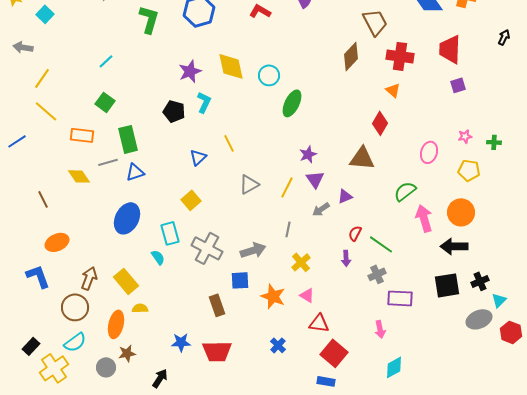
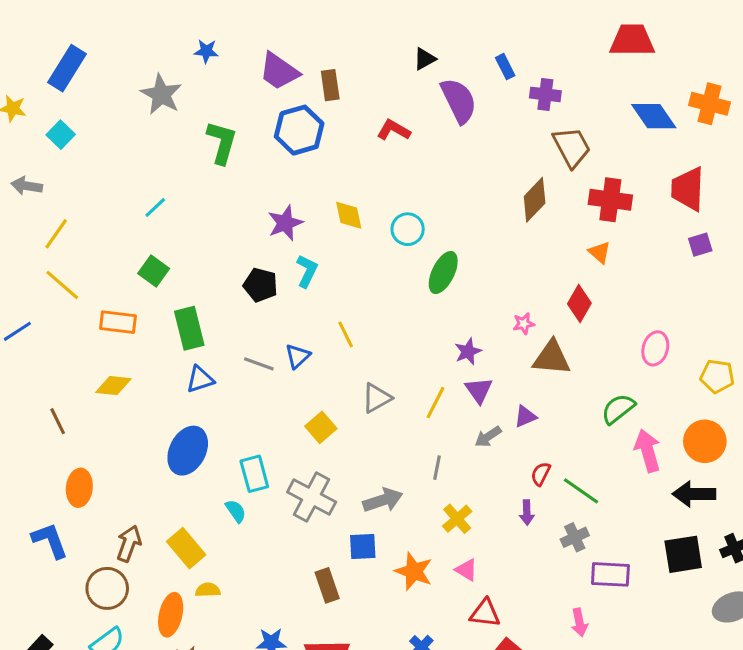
yellow diamond: (231, 66) -> (349, 215), size x0.7
pink star: (465, 136) -> (524, 324), moved
gray line: (108, 162) -> (259, 364), moved, turned 36
yellow diamond: (79, 176) -> (113, 386), turned -50
yellow square: (191, 200) -> (321, 427), moved
orange ellipse: (57, 242) -> (79, 488), turned -60

